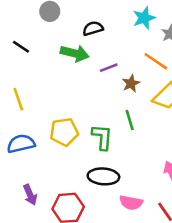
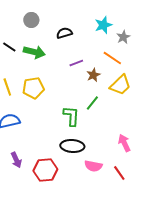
green arrow: (75, 53) -> (34, 52), moved
green line: (130, 120) -> (92, 103), turned 56
yellow pentagon: (64, 132) -> (33, 88), moved

